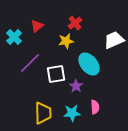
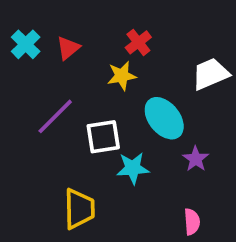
cyan cross: (14, 37) -> (26, 44), moved
purple star: (76, 86) -> (196, 159), moved
pink semicircle: (95, 107) -> (192, 222), moved
cyan star: (72, 113) -> (133, 168), moved

